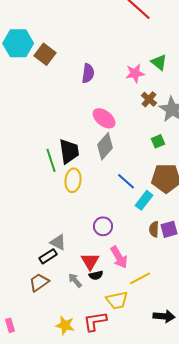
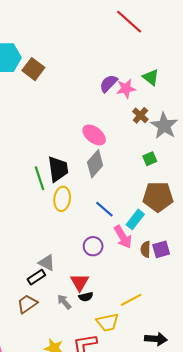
purple semicircle: (88, 73) -> (108, 83), moved, turned -144
blue line: (126, 181) -> (104, 209), moved
pink arrow: (119, 257) -> (123, 237), moved

